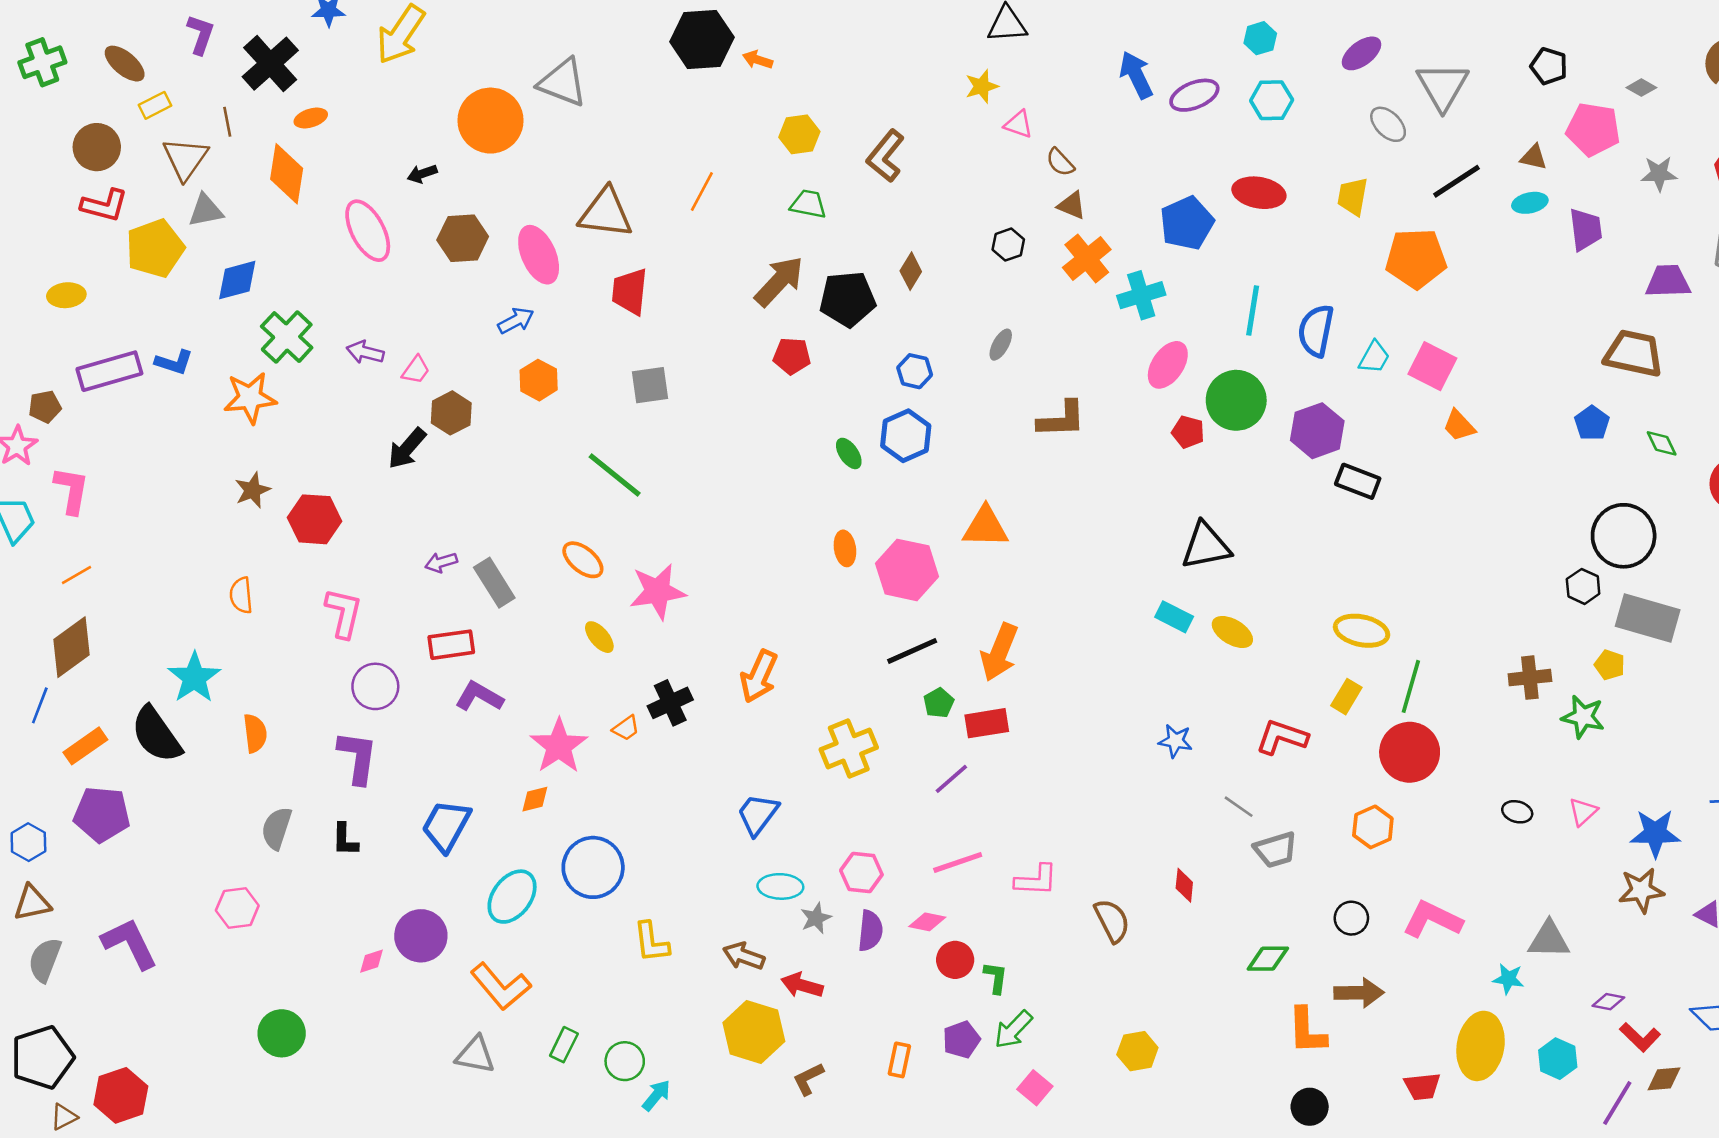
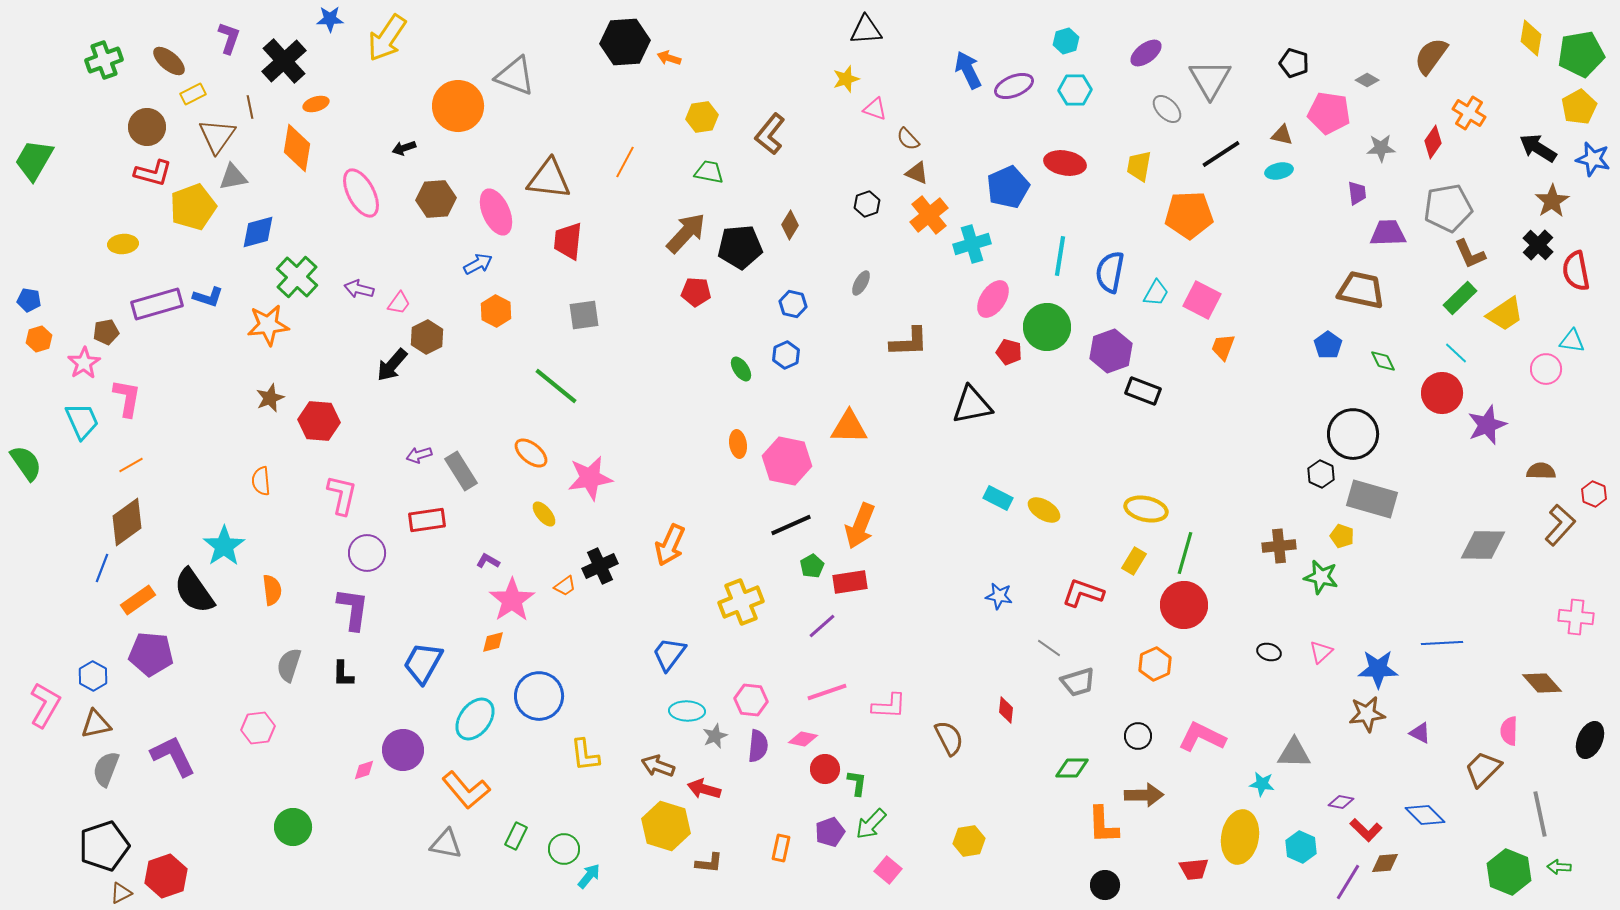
purple trapezoid: (1586, 229) -> (1357, 193), moved, size x0.7
orange trapezoid: (1459, 426) -> (1223, 347), turned 64
blue hexagon: (906, 436) -> (786, 355), size x0.7
black triangle: (1206, 546) -> (972, 405), moved
purple L-shape: (479, 697) -> (488, 561), moved, size x0.6
brown L-shape: (808, 1079) -> (709, 863), turned -148

